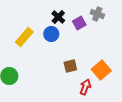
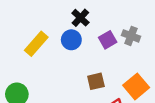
gray cross: (97, 14) -> (131, 36), moved
purple square: (79, 23) -> (108, 40), moved

